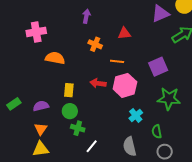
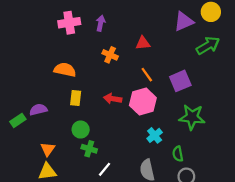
pink cross: (36, 32) -> (69, 23), moved
orange line: (117, 61) -> (147, 75), moved, turned 48
yellow rectangle: (69, 90) -> (76, 98), moved
purple semicircle: (41, 106) -> (38, 110), moved

